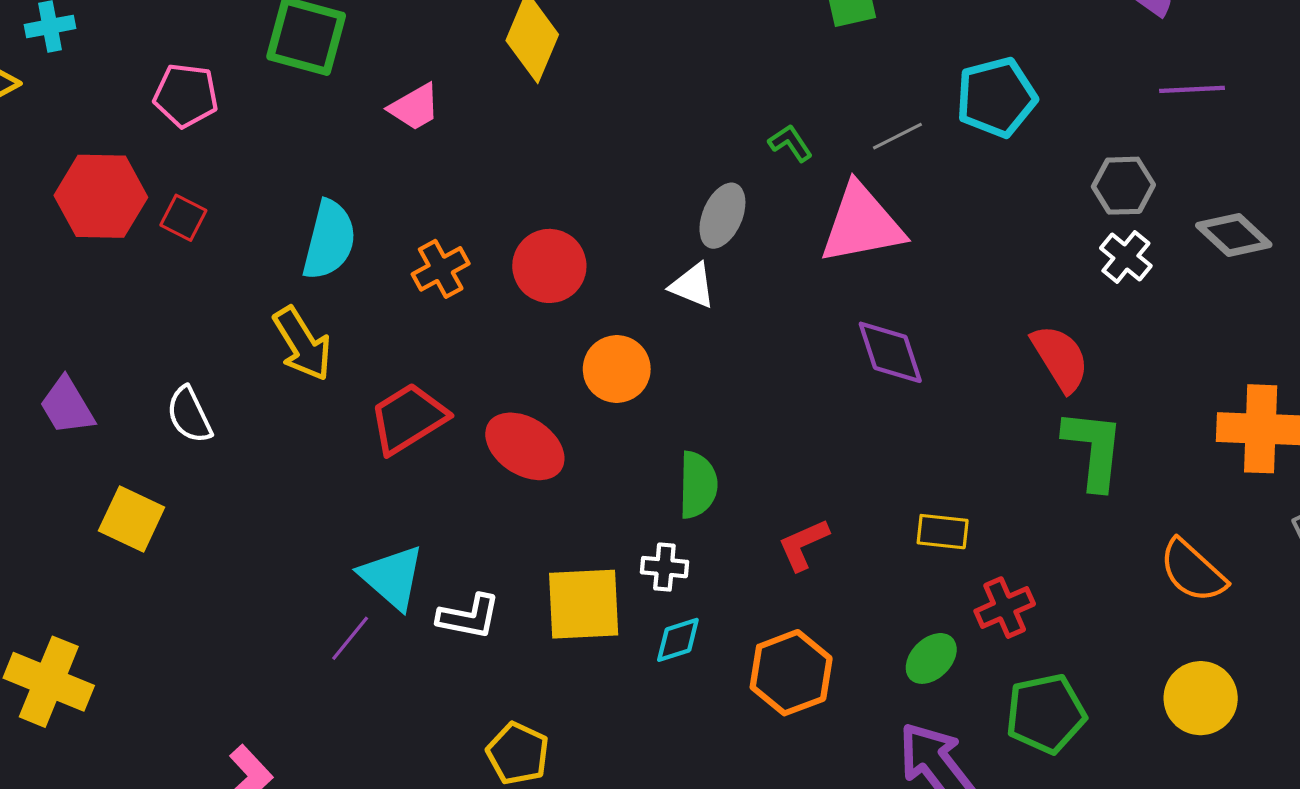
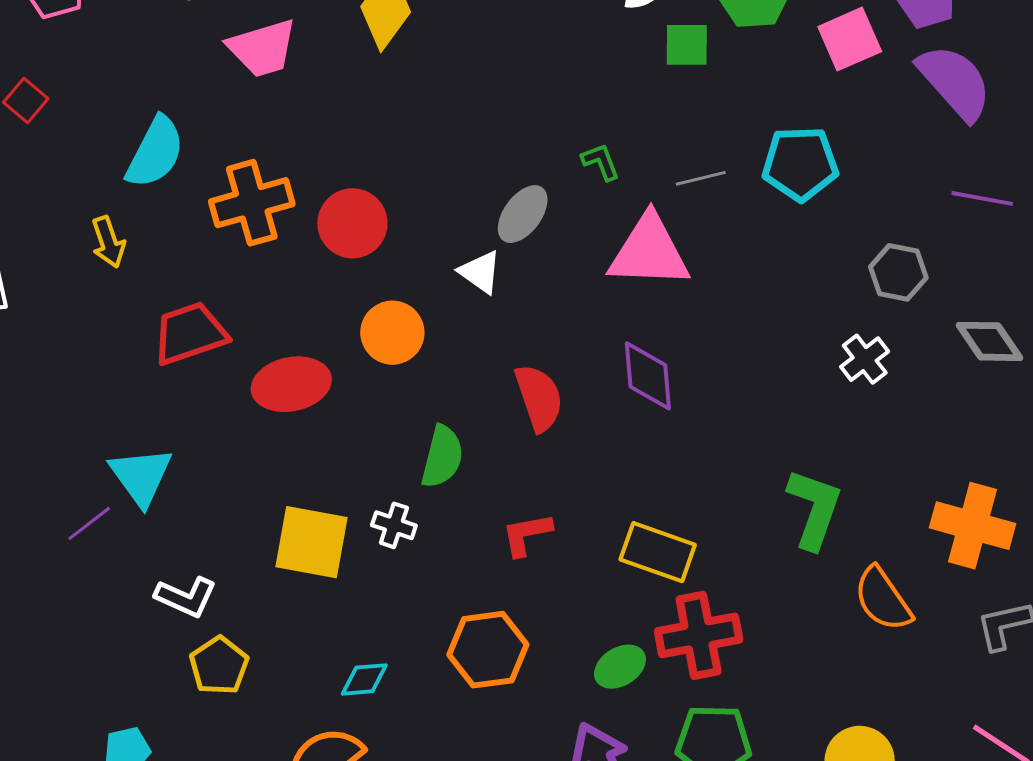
pink trapezoid: (415, 107) -> (262, 48), size x1.4
white cross: (1126, 257) -> (865, 359), moved
orange cross: (441, 269) -> (252, 203), size x1.5
yellow arrow: (302, 344) -> (108, 242), size x0.7
red semicircle: (1060, 358) -> (539, 398), moved
red ellipse: (525, 446) -> (291, 384), turned -58
yellow rectangle: (943, 532) -> (658, 552), size x1.5
orange semicircle: (1193, 571) -> (883, 599), moved
red cross: (1005, 608) -> (699, 635), size x1.5
white L-shape: (469, 617) -> (186, 597), moved
cyan diamond: (678, 640) -> (364, 679), moved

